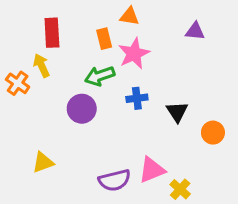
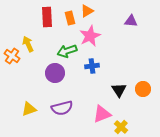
orange triangle: (129, 16) -> (87, 11), turned -40
red rectangle: (52, 33) -> (47, 17), moved
orange rectangle: (104, 39) -> (70, 18), moved
black triangle: (177, 112) -> (119, 90), moved
purple semicircle: (115, 180) -> (62, 108), moved

